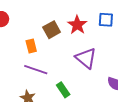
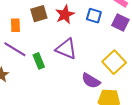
purple triangle: (86, 58) -> (66, 49), turned -30
green rectangle: (63, 90) -> (39, 61), moved

